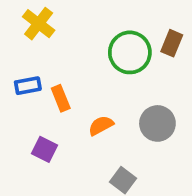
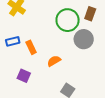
gray circle: (157, 123) -> (84, 39), moved

